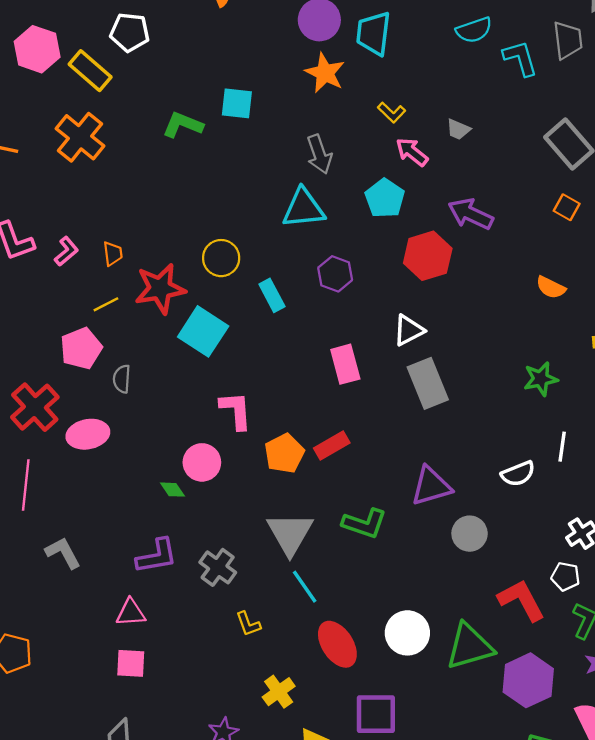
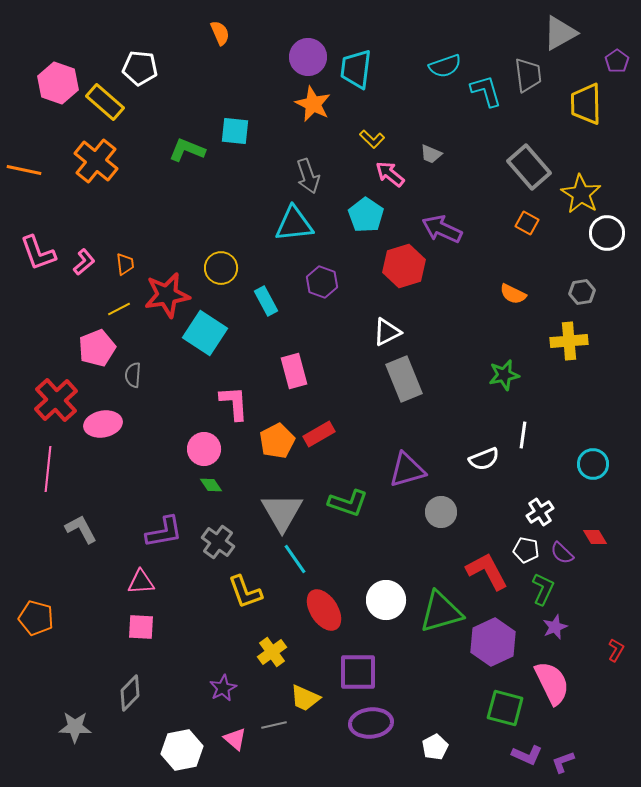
pink rectangle: (345, 364) -> (294, 371), moved
green diamond: (173, 490) -> (211, 485), moved
yellow L-shape: (248, 624) -> (245, 592), size x1.5

